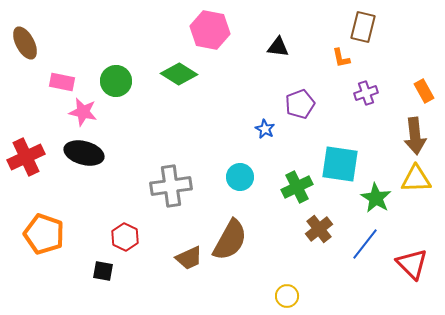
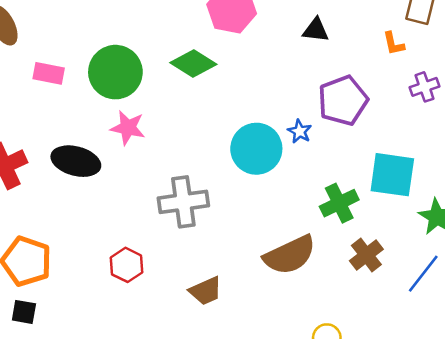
green circle: (116, 81) -> (115, 72), size x1.4
purple pentagon: (300, 104) -> (343, 101), size x1.4
pink star: (83, 112) -> (128, 128), moved
cyan circle: (240, 177) -> (256, 149), moved, size x1.5
brown semicircle: (230, 240) -> (290, 255), moved, turned 36
black square: (103, 271) -> (24, 312), moved

